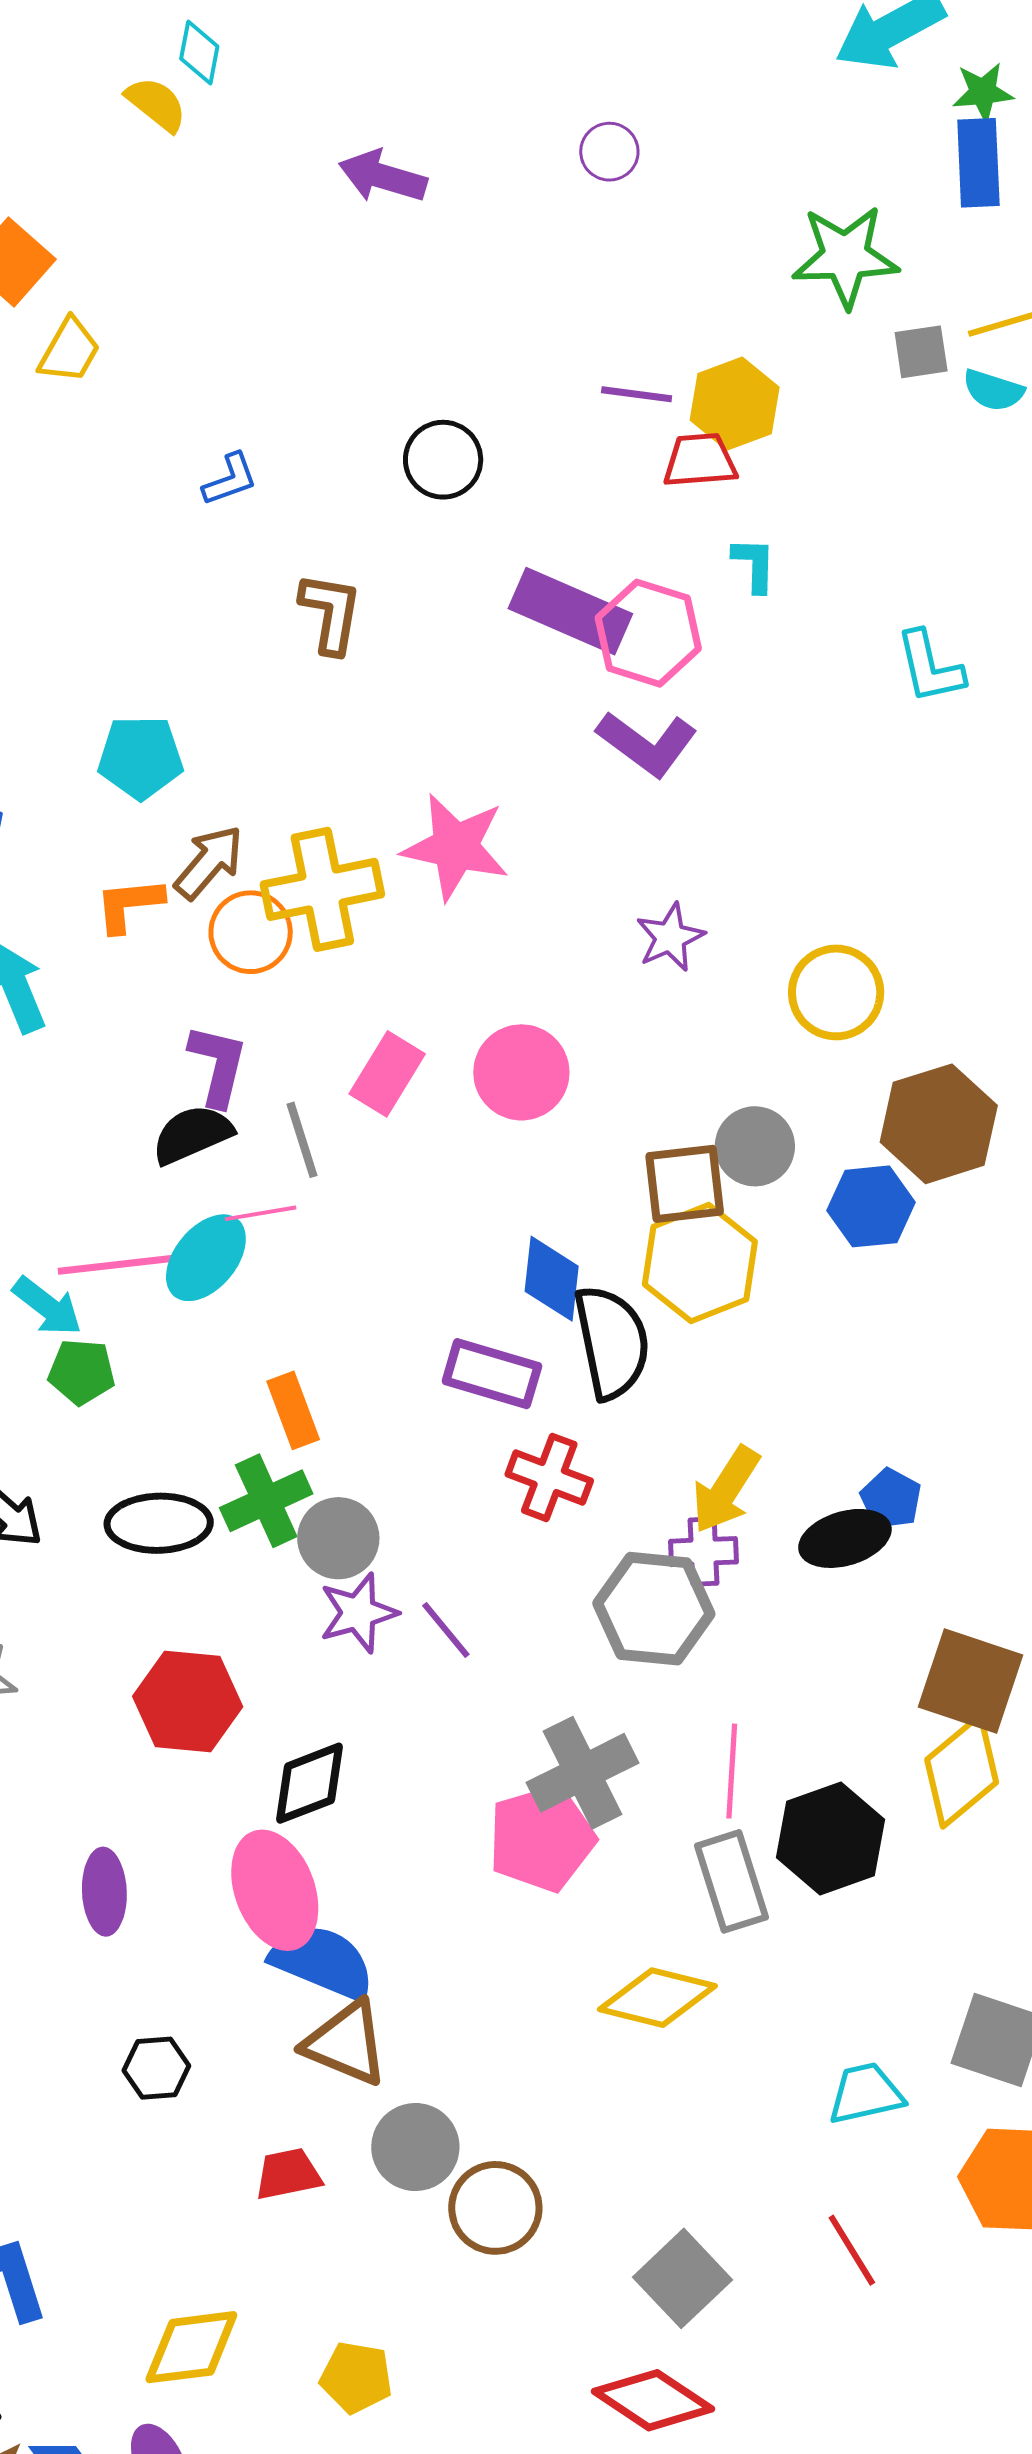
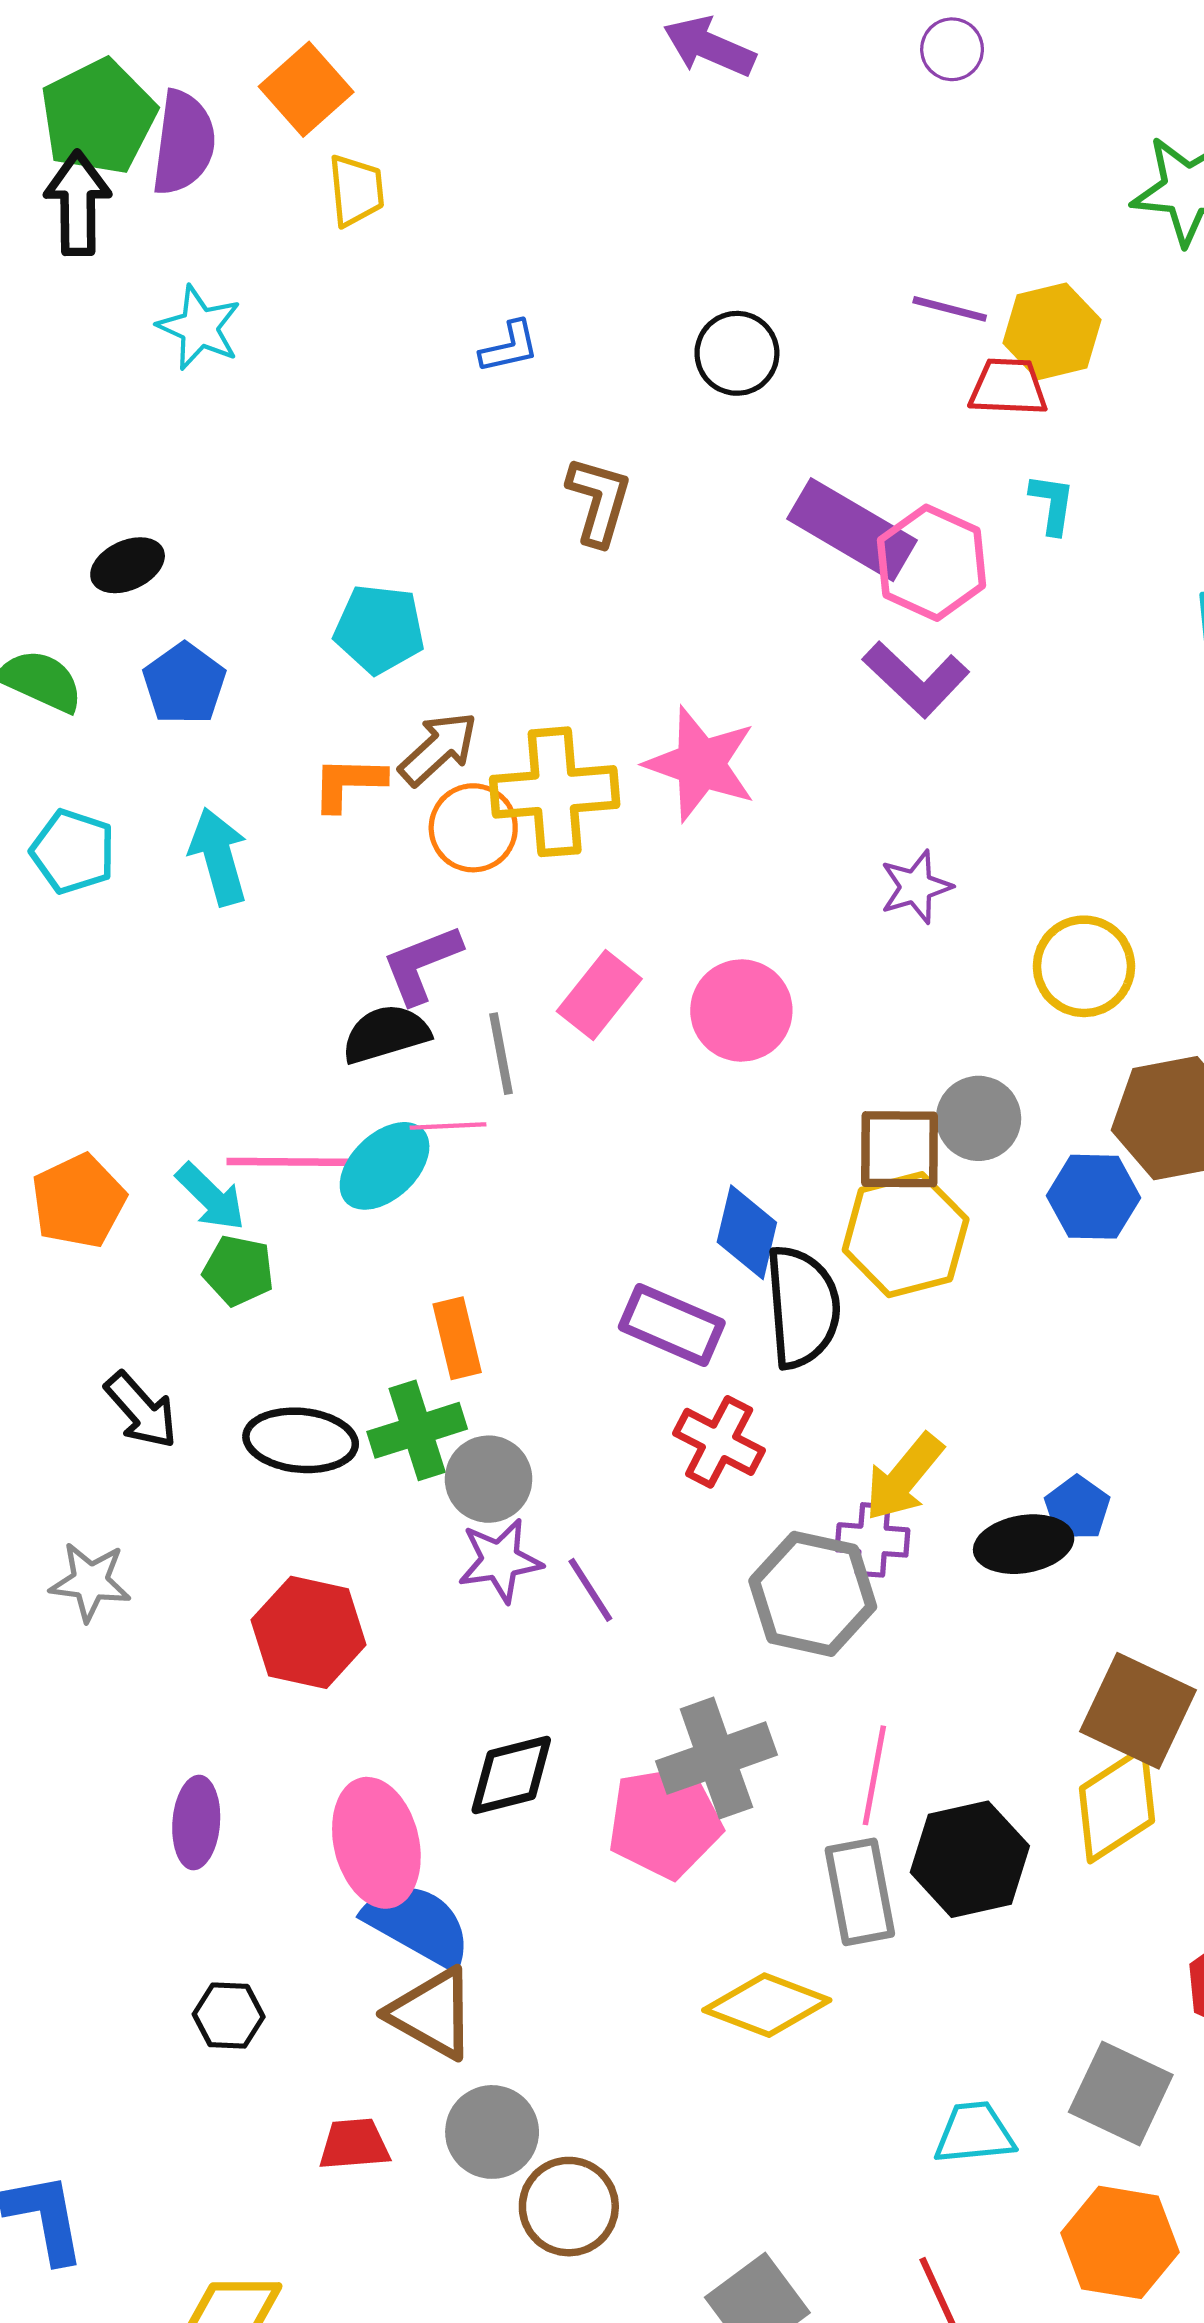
yellow trapezoid: (69, 351) -> (356, 190), turned -42
purple L-shape: (218, 1065) -> (422, 964), turned -132
black diamond: (309, 1783) -> (511, 1775), moved

